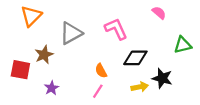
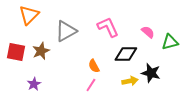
pink semicircle: (159, 13) -> (148, 32), moved
red square: (20, 70) -> (16, 52), moved
purple star: (52, 88) -> (34, 84), moved

